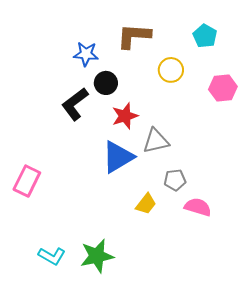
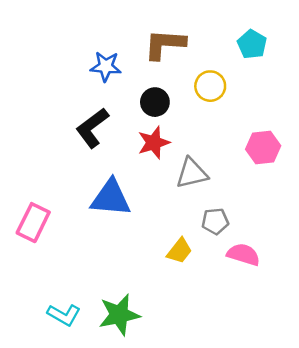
black circle: (106, 83) -> (155, 102), moved
pink hexagon: (223, 88) -> (263, 148), moved
blue triangle: (118, 157) -> (111, 198), moved, turned 36

